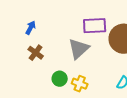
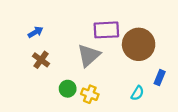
blue arrow: (31, 28) -> (35, 32), turned 32

